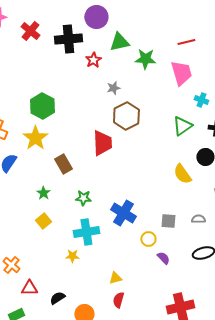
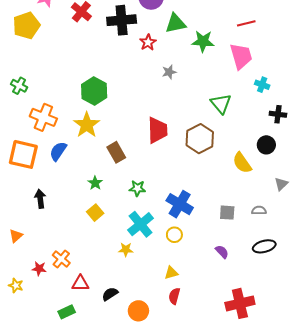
brown hexagon: (126, 116) -> (200, 139), moved
green triangle: (182, 126) -> (221, 104), moved, turned -35
cyan cross: (86, 232) -> (141, 224), turned -30
yellow circle: (148, 239) -> (174, 235), moved

